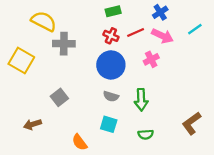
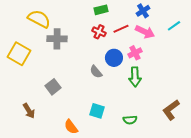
blue circle: (111, 65) -> (114, 58), moved, size x0.7
gray semicircle: (111, 96) -> (96, 72), moved, turned 32
green arrow: (141, 100) -> (135, 77), moved
brown arrow: (32, 124) -> (29, 111), turned -105

